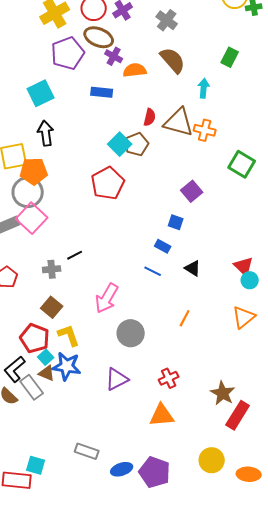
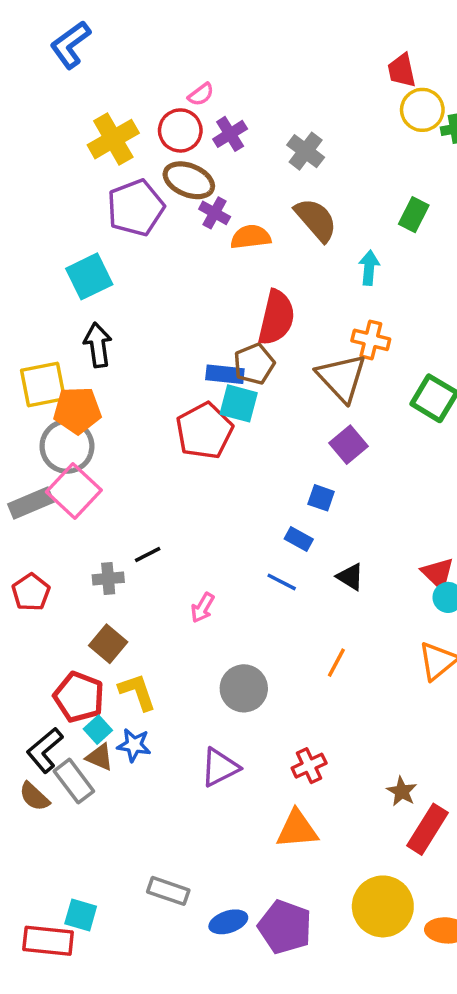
blue rectangle: (102, 92) -> (225, 374), moved
red semicircle: (150, 117) -> (276, 318), size x1.8
brown triangle: (179, 122) -> (342, 378), moved, turned 32
cyan square: (120, 144) -> (239, 403), moved, turned -30
pink arrow: (107, 298) -> (203, 608), moved, size x0.6
blue star: (67, 366) -> (134, 745), size x0.7
brown star: (223, 393) -> (402, 791), size x0.7
yellow circle: (212, 460) -> (383, 906), size x1.4

